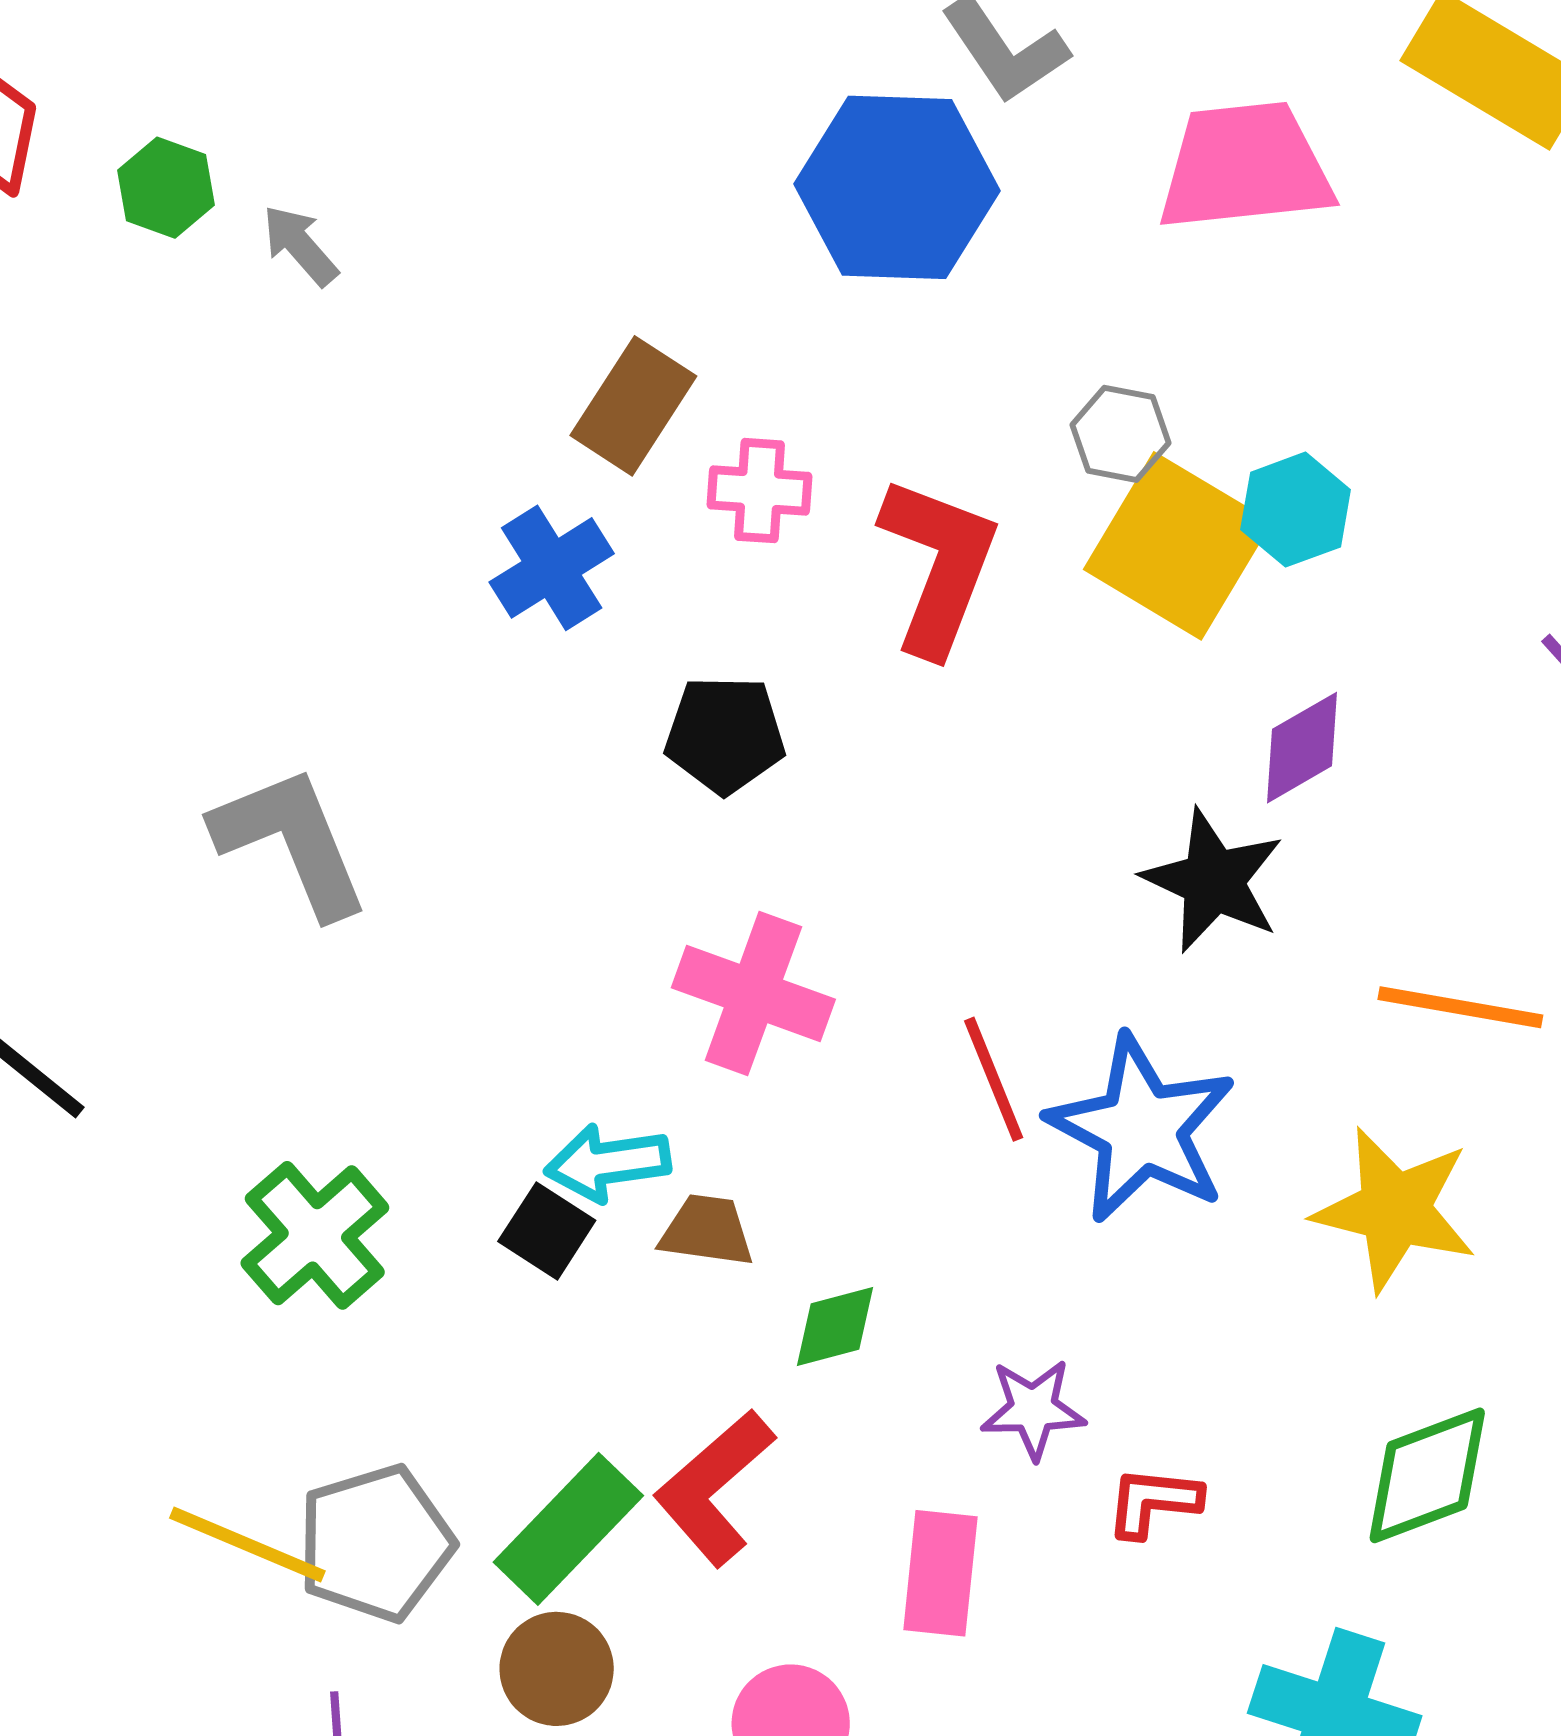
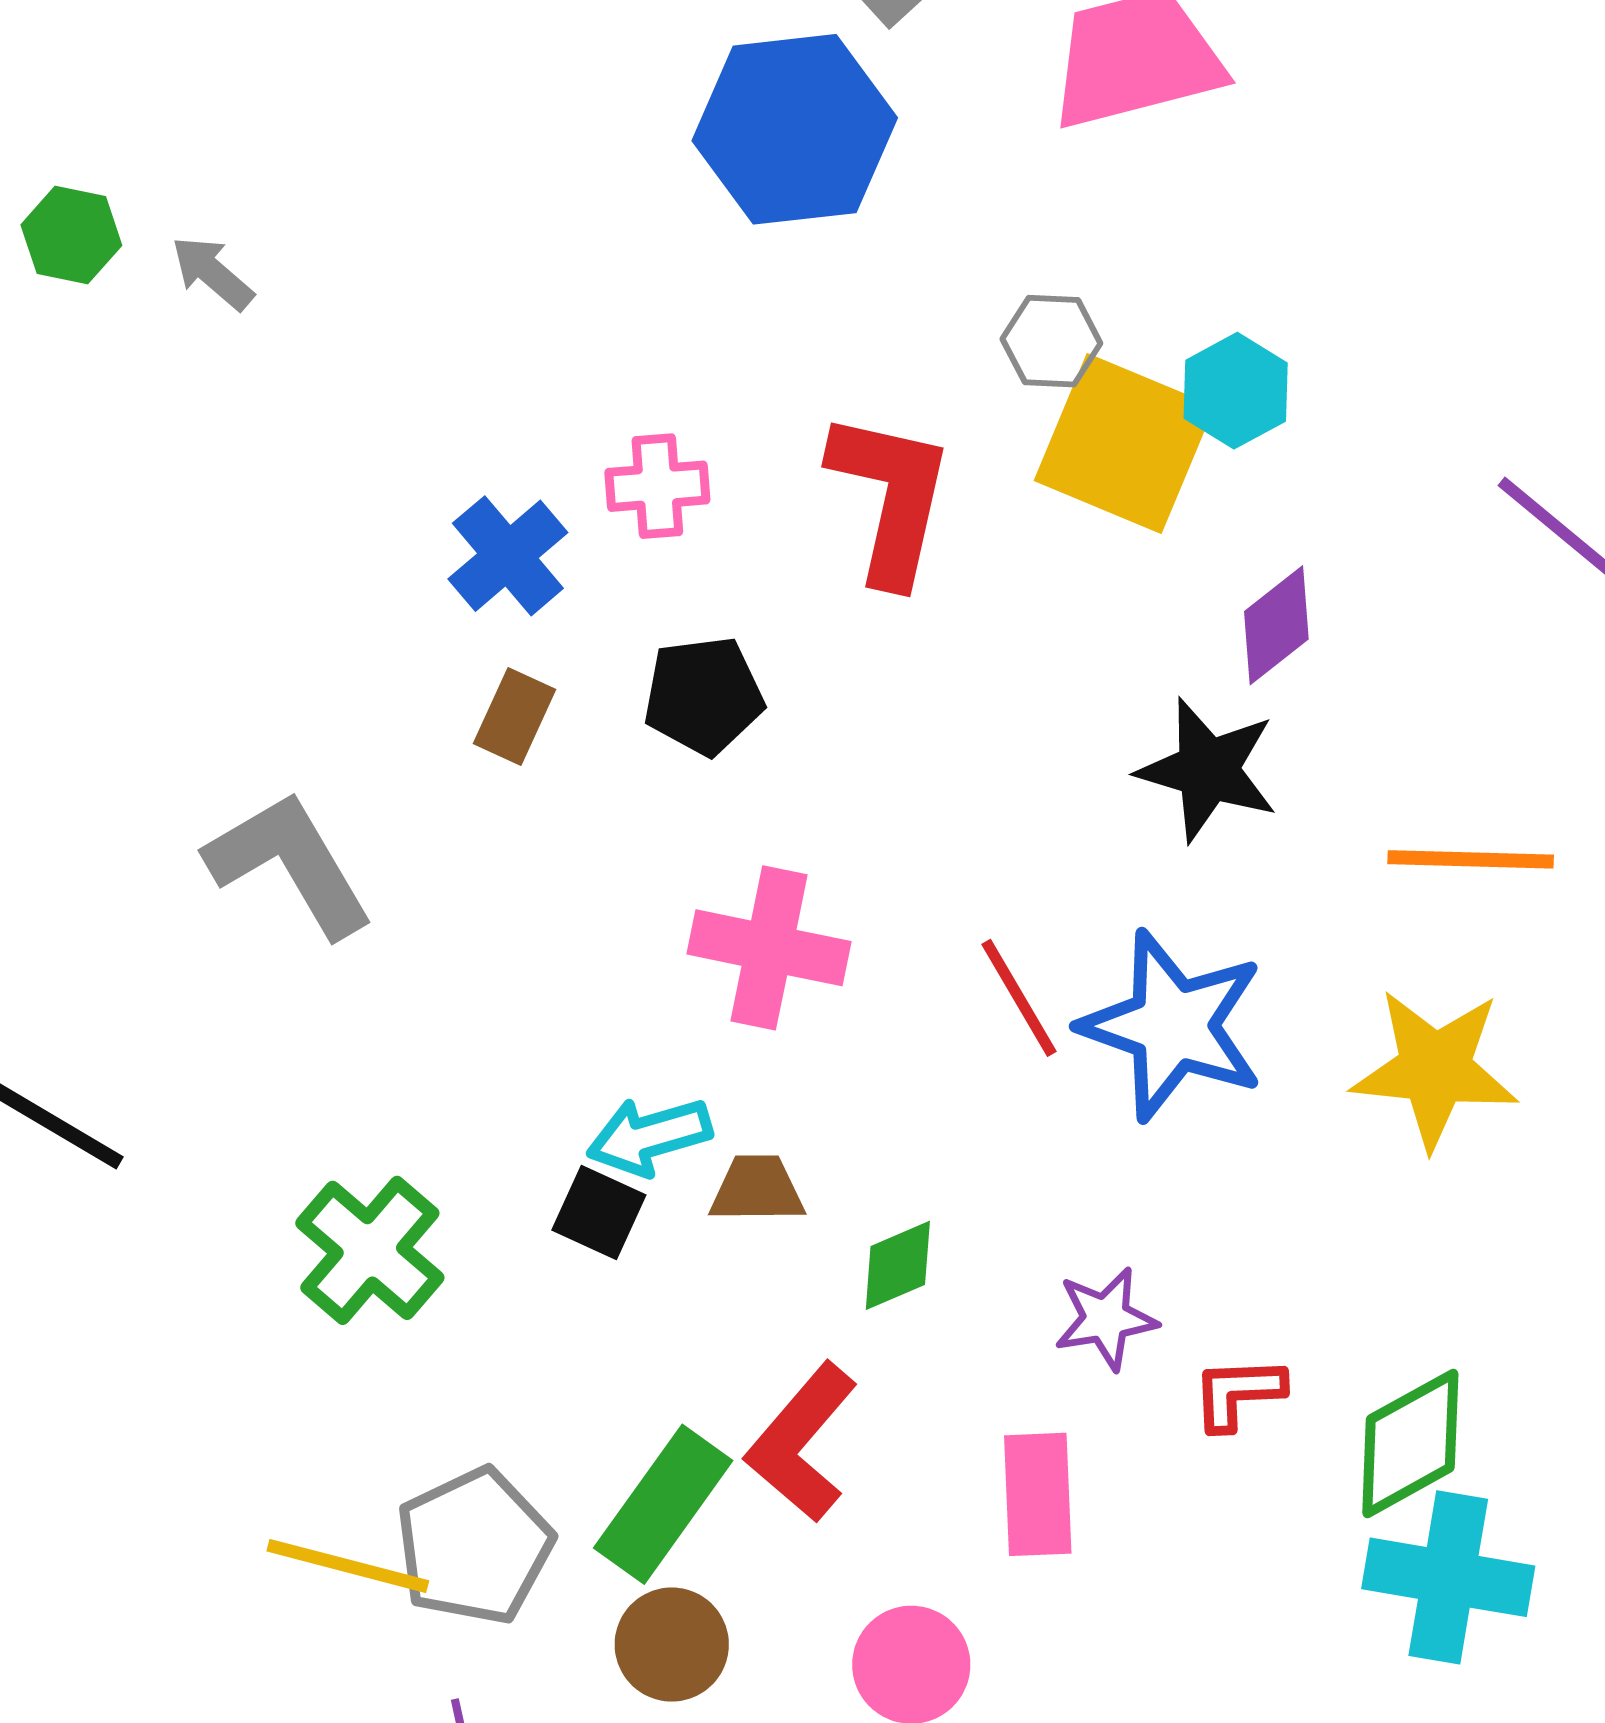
brown rectangle: (633, 406) -> (514, 717), moved, size x0.7
pink cross: (760, 491) -> (657, 486), moved
green diamond: (1427, 1475) -> (1410, 1443), moved

